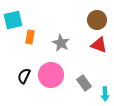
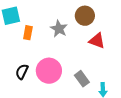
brown circle: (97, 20) -> (85, 16), moved
gray star: (61, 43) -> (59, 29), moved

